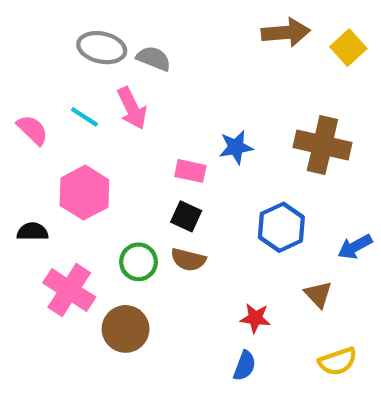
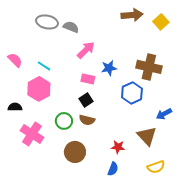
pink arrow: (132, 108) -> (86, 50), moved, turned -108
cyan line: (84, 117) -> (44, 66), moved
black square: (186, 216) -> (86, 100), turned 32
blue hexagon: (281, 227) -> (132, 93), moved
brown triangle: (318, 294) -> (147, 136), size x1.5
brown circle: (126, 329) -> (75, 152), moved

